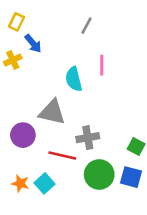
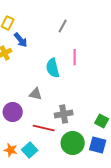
gray triangle: (52, 112) -> (36, 94), size x0.6

